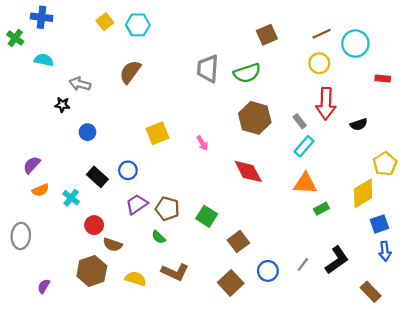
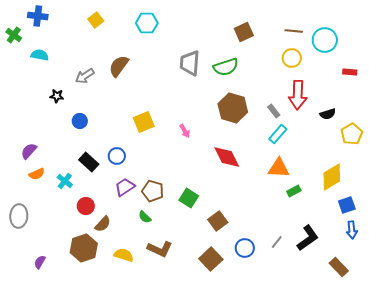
cyan hexagon: (138, 25) -> (147, 23), moved
brown line: (321, 34) -> (294, 31), turned 30
gray arrow: (80, 84) -> (85, 76), moved, turned -48
yellow pentagon: (385, 164) -> (352, 134), moved
brown semicircle: (113, 245) -> (103, 224), turned -66

